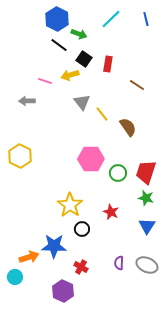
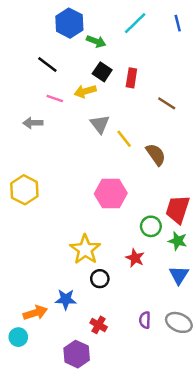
black line: (59, 45) -> (47, 64), moved
green circle: (118, 173) -> (151, 226), moved
blue star: (54, 246) -> (66, 299), size x0.7

